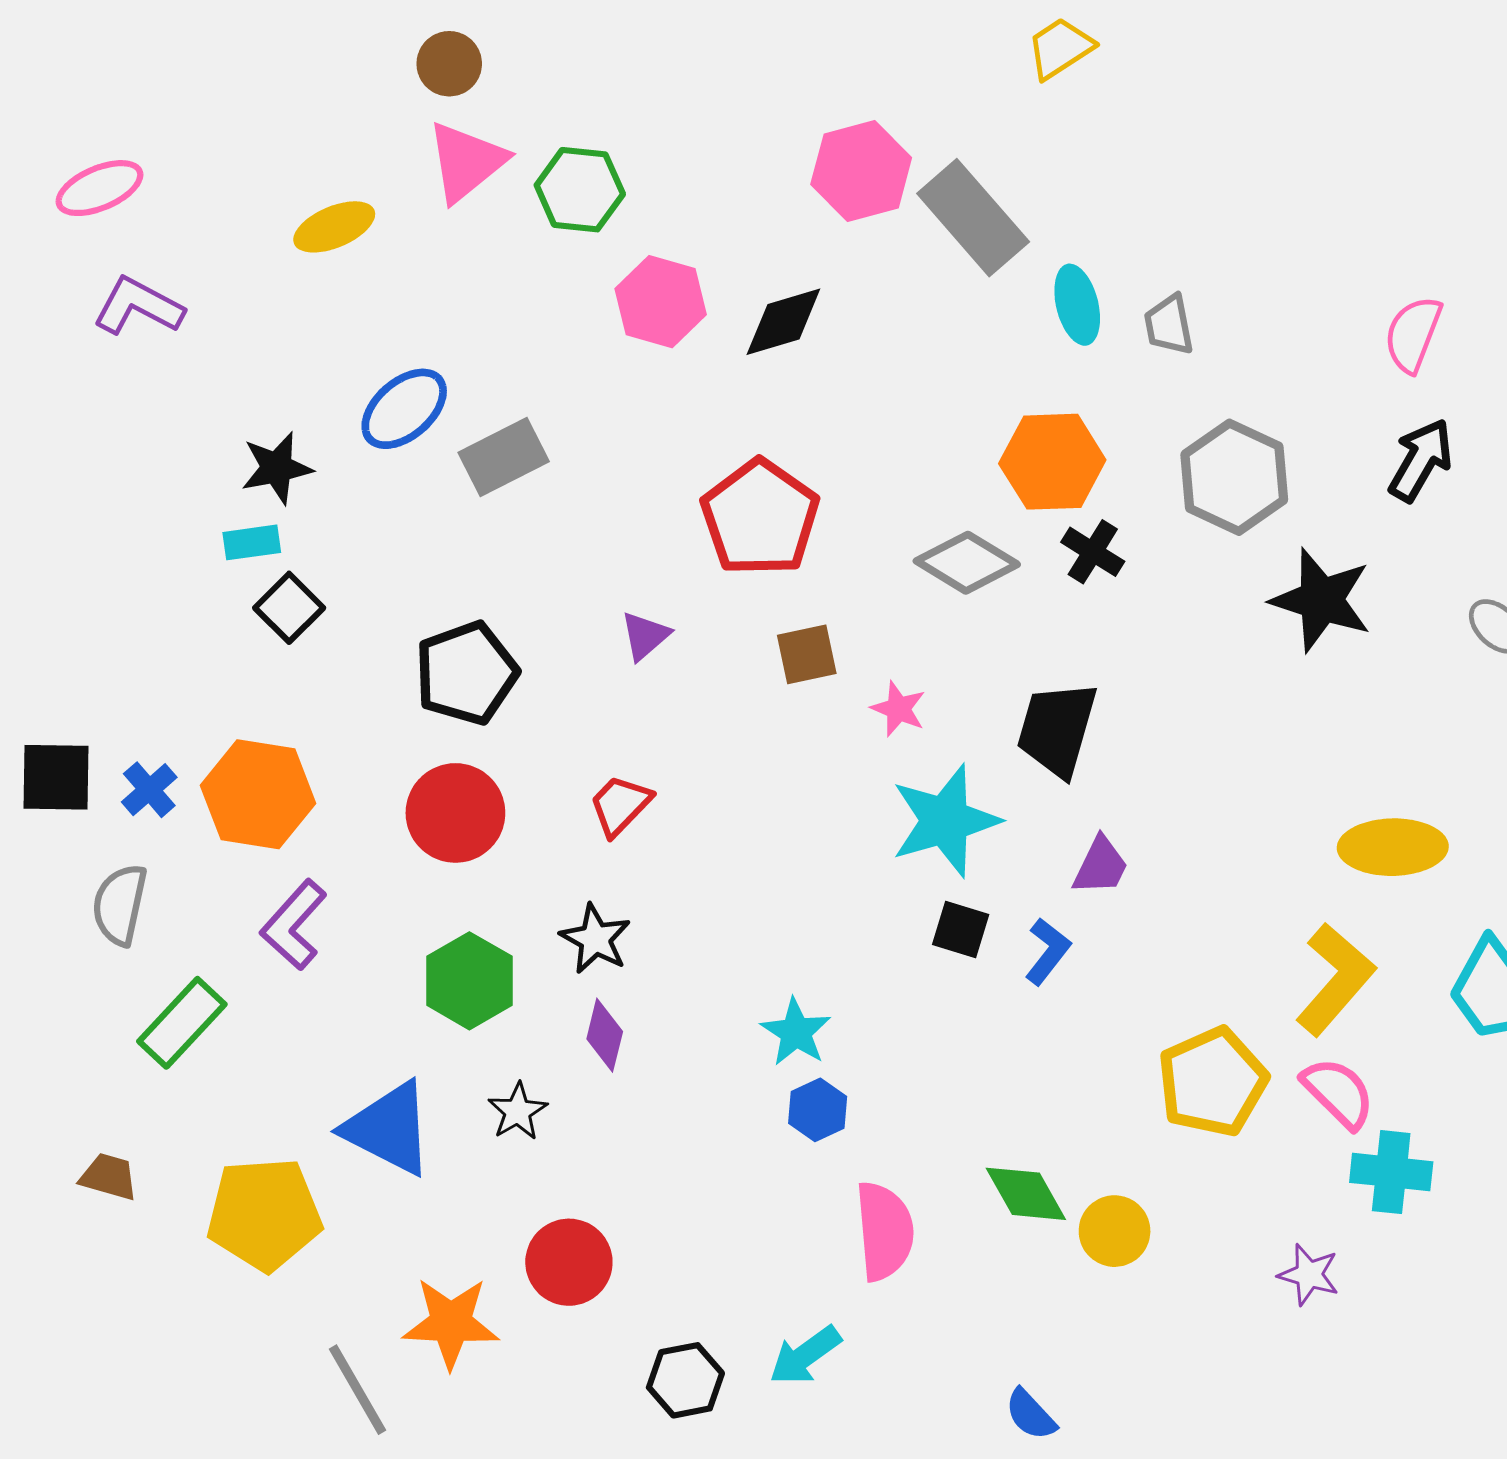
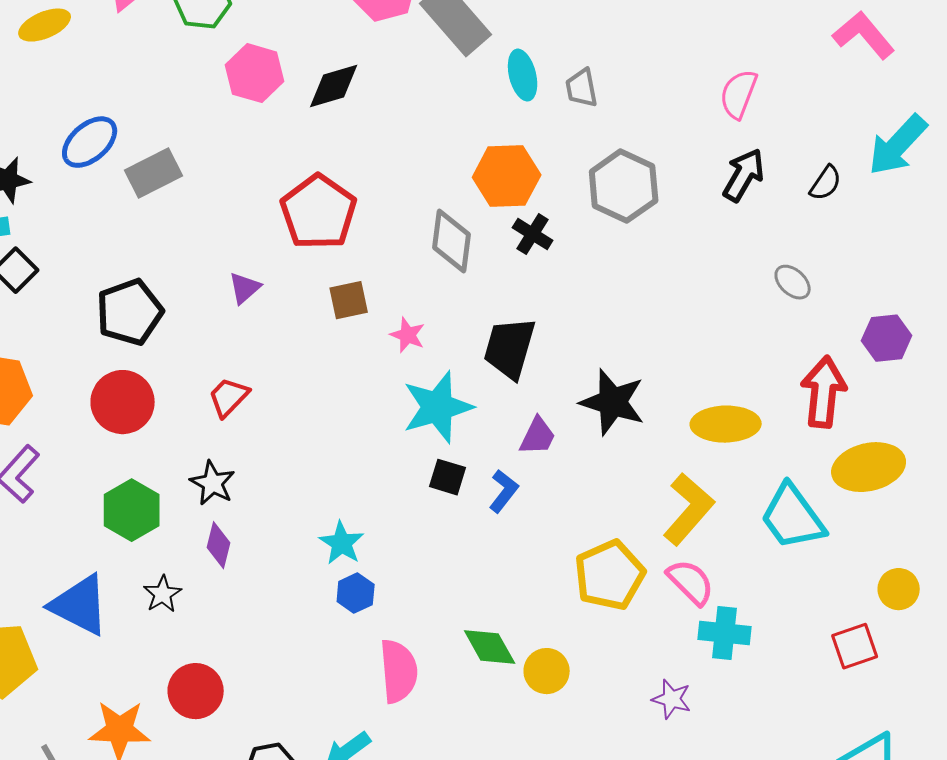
gray diamond: (967, 563) -> (452, 241), turned 66
black star: (1321, 600) -> (613, 402), moved

